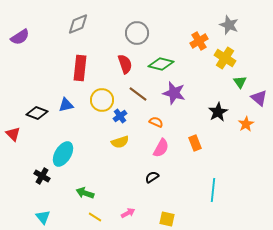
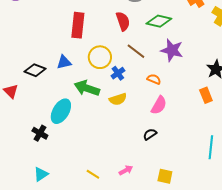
orange rectangle: (195, 143) -> (206, 95), moved
green arrow: (85, 193) -> (87, 88), moved, size x1.4
cyan triangle: (43, 217) -> (41, 174), turned 35

